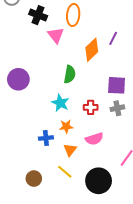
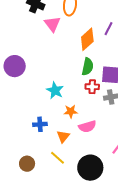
green semicircle: (70, 74) -> (88, 67), moved
red cross: (91, 107) -> (92, 87), moved
orange star: (66, 127) -> (71, 111), moved

